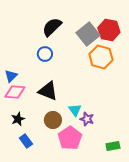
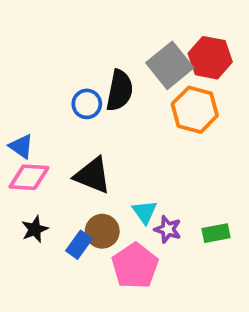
black semicircle: (52, 27) -> (120, 90), moved, turned 145
blue triangle: (11, 76) -> (21, 146), turned -40
blue rectangle: (26, 141) -> (79, 245), moved, turned 72
green rectangle: (113, 146) -> (216, 233), moved

